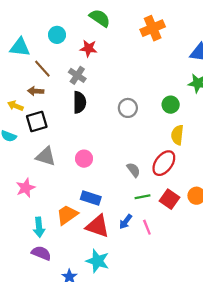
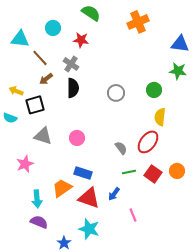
brown arrow: (36, 91) -> (46, 79), moved, turned -40
pink line: (147, 227) -> (133, 215), moved

